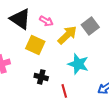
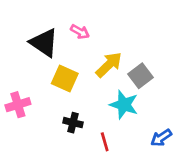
pink arrow: (46, 21) -> (80, 32), moved
gray square: (90, 26) -> (140, 76), moved

